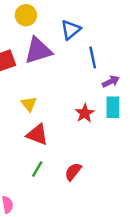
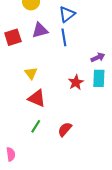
purple triangle: (38, 51) -> (40, 30), size x0.7
blue line: (93, 57) -> (64, 37), moved

